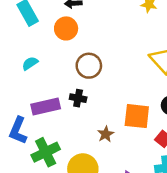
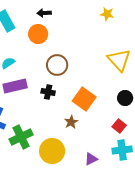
purple rectangle: (46, 107) -> (15, 86), moved
orange square: (137, 116) -> (84, 99), moved, turned 30

